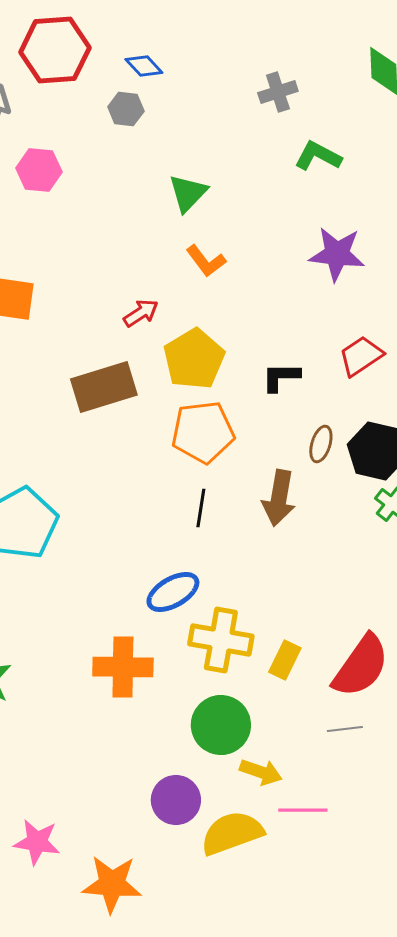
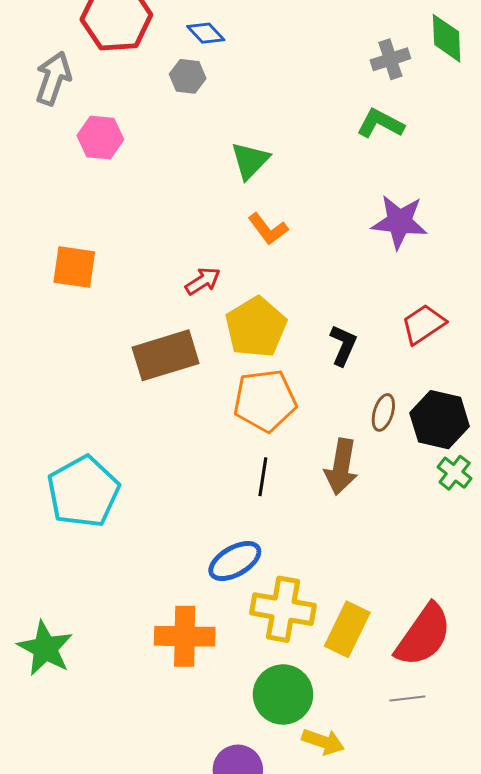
gray cross: (278, 92) -> (390, 59), moved
black L-shape: (281, 377) -> (343, 345), turned 114
yellow rectangle: (285, 660) -> (347, 629), size x1.4

